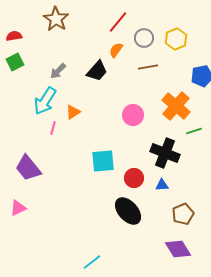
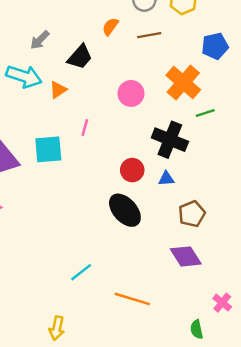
orange semicircle: (116, 50) -> (110, 27), moved
black trapezoid: (97, 71) -> (80, 57), moved
cyan arrow: (45, 101) -> (24, 76), turned -104
pink line: (53, 128) -> (85, 128), moved
cyan square: (103, 161) -> (48, 149), moved

